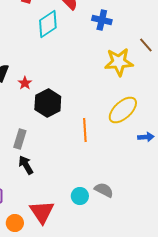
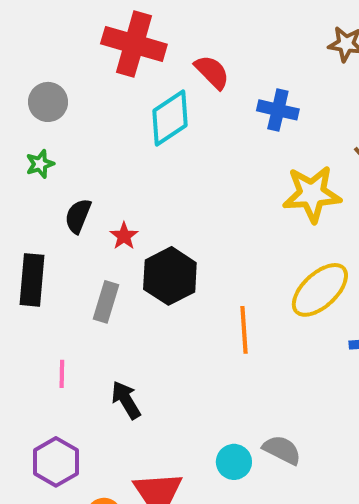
gray rectangle: (20, 139) -> (106, 302), moved

